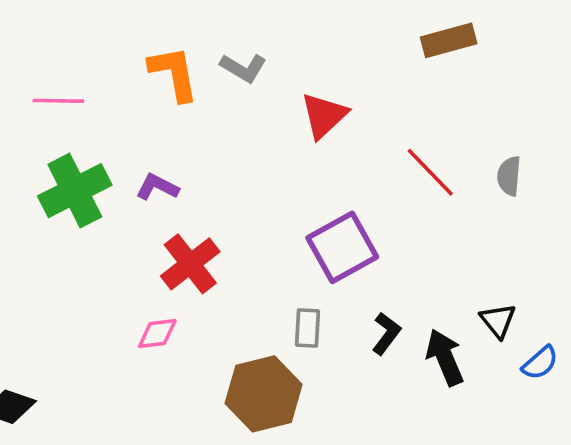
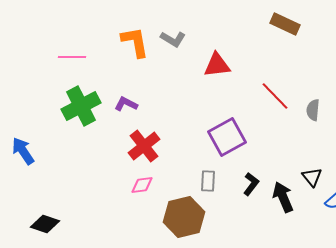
brown rectangle: (449, 40) -> (285, 24), turned 40
red triangle: (324, 115) -> (217, 65), turned 36
gray semicircle: (509, 176) -> (313, 110), moved
pink diamond: (157, 333) -> (142, 185), moved

